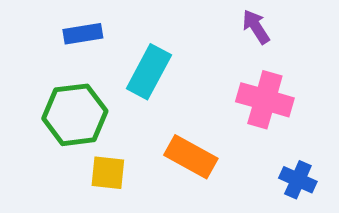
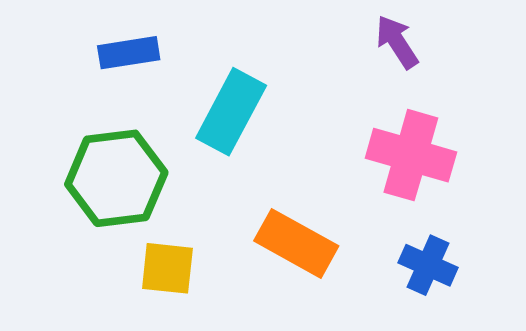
blue cross: (298, 180) -> (428, 265), moved

